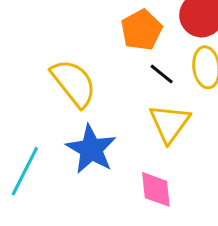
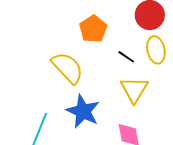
orange pentagon: (141, 30) -> (93, 29), moved

